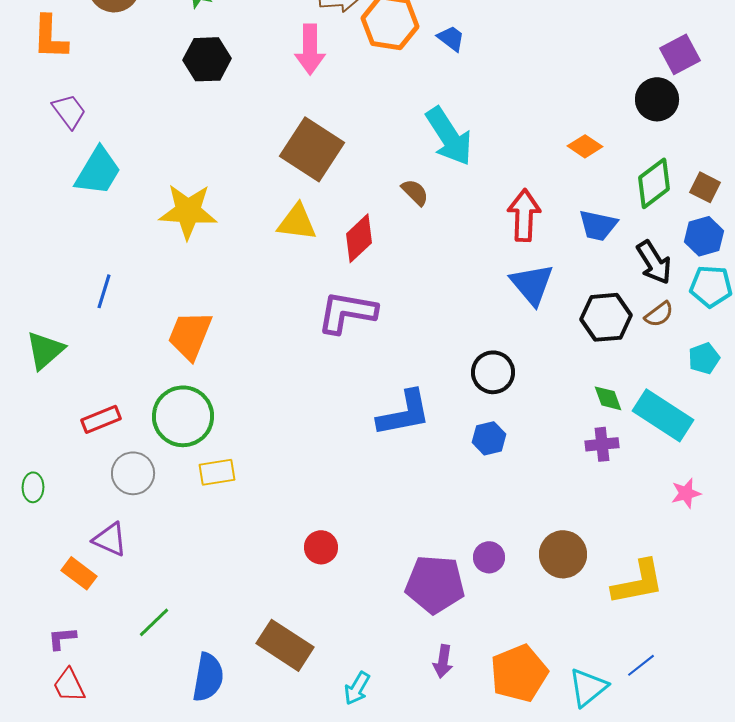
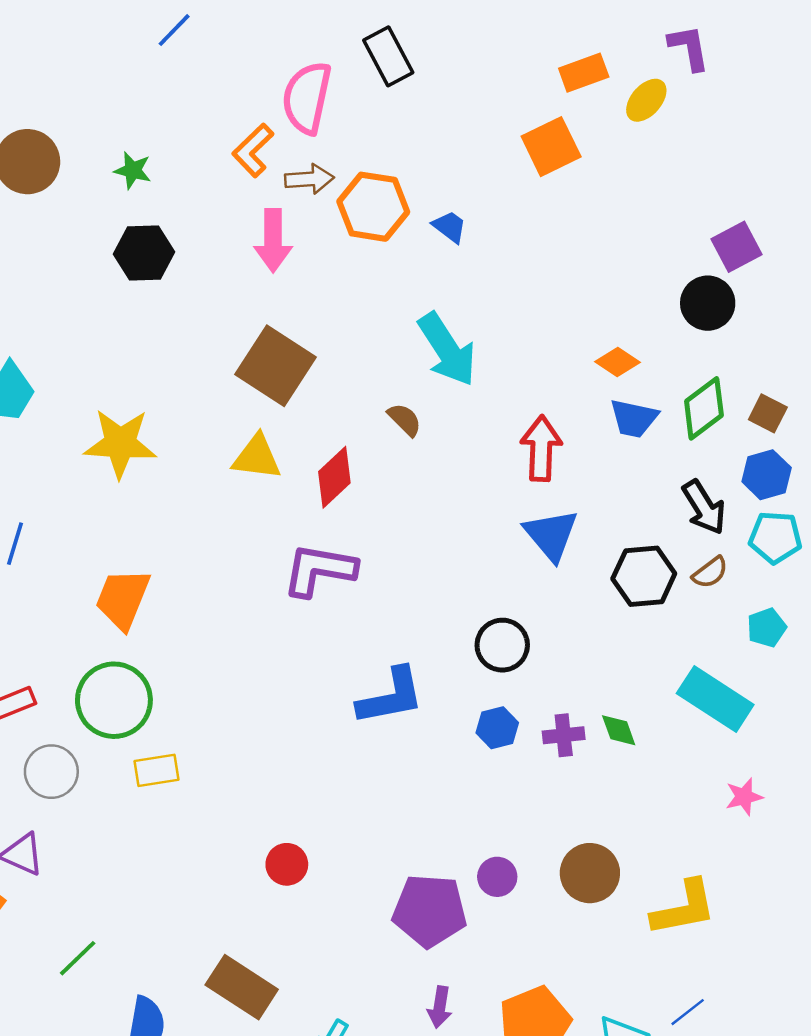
blue trapezoid: (598, 225) -> (634, 418), moved
green diamond: (608, 398) -> (619, 730), moved
purple cross: (602, 444) -> (564, 735), moved

